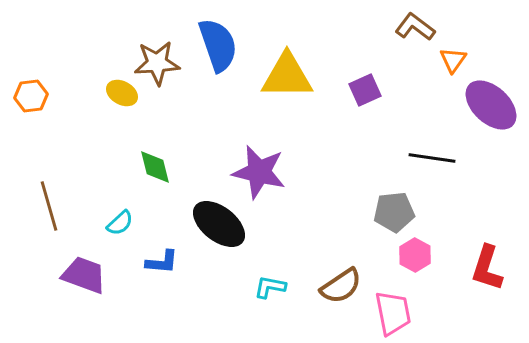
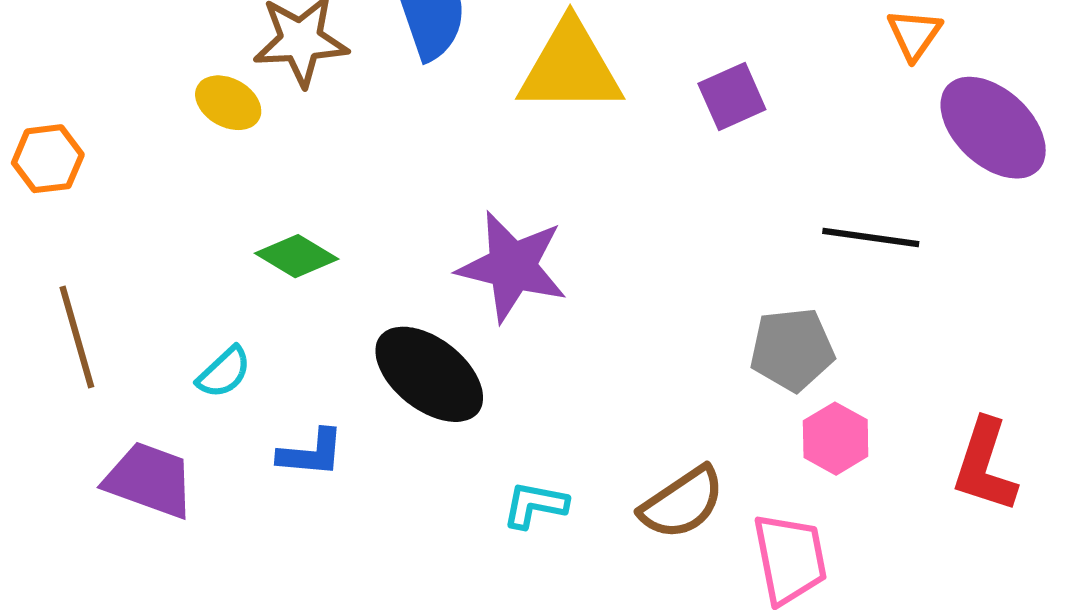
orange hexagon: (31, 96) -> (48, 159), moved
green diamond: (155, 167) -> (297, 256), turned -45

